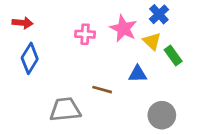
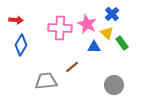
pink cross: (85, 34) -> (60, 28), size x1.6
blue triangle: (138, 74) -> (94, 47), moved
brown line: (102, 90) -> (72, 67), turned -56

